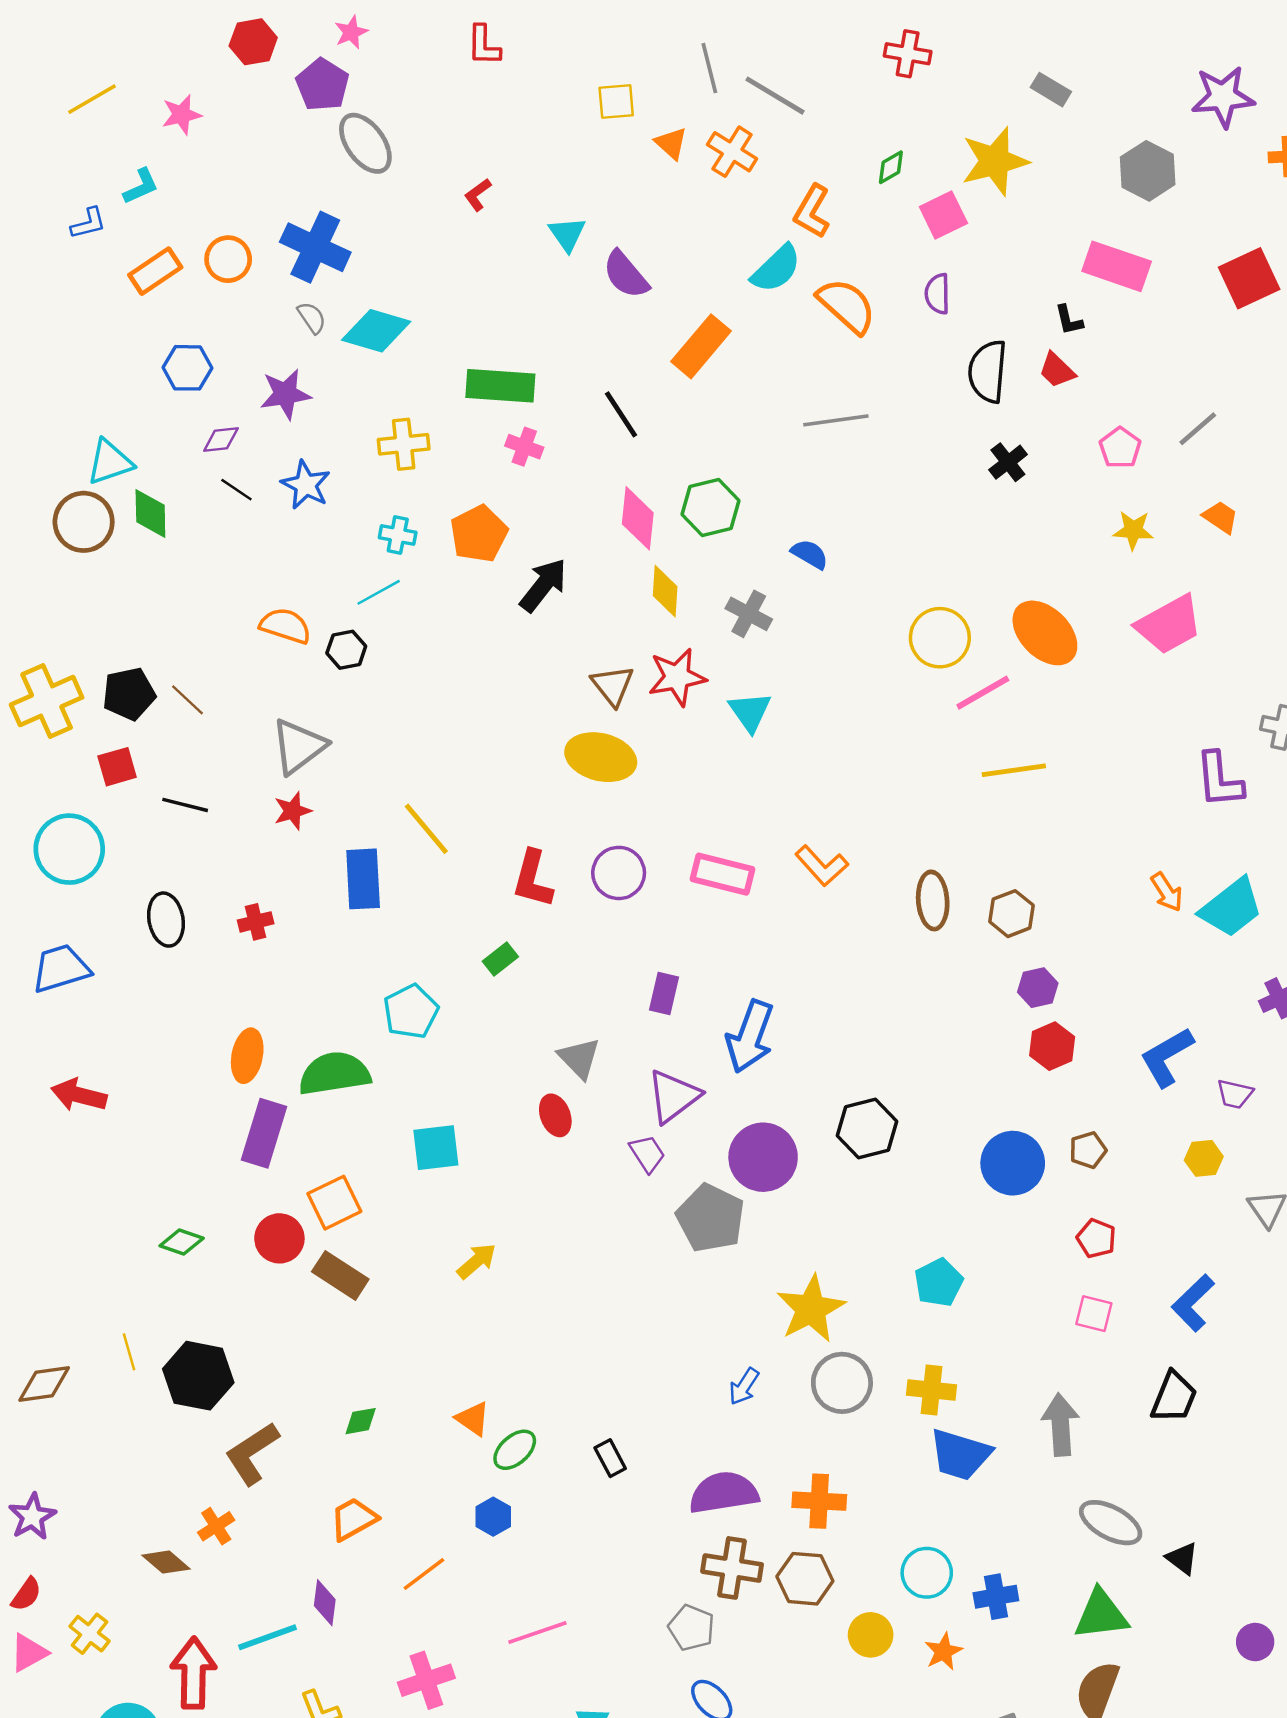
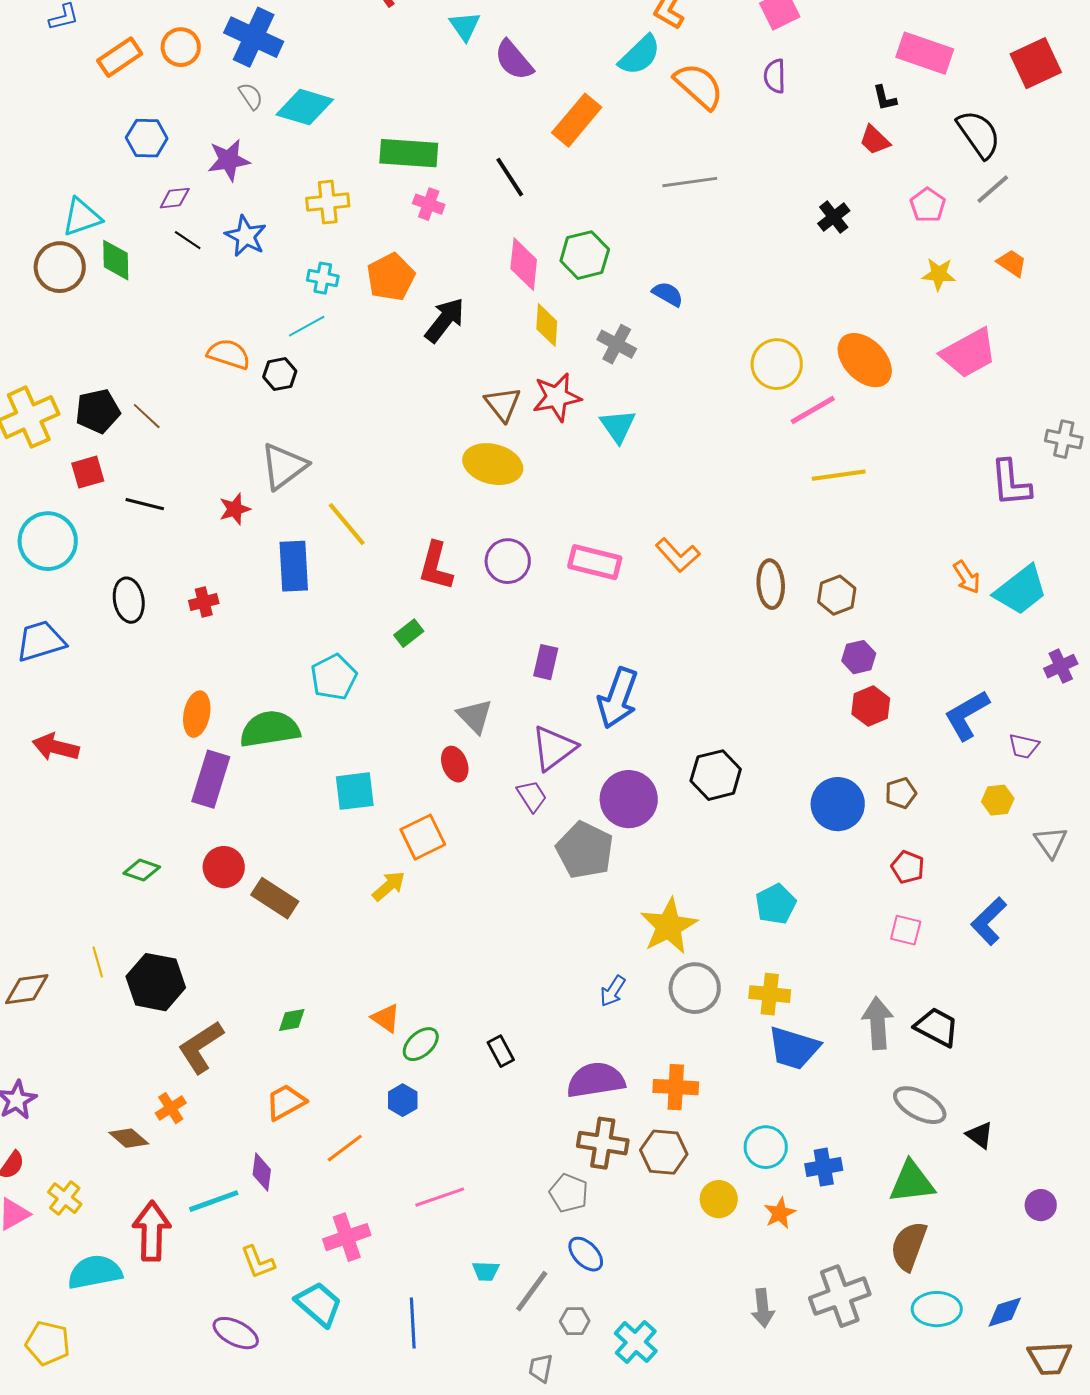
black semicircle: (988, 371) -> (979, 134), moved, turned 140
gray triangle: (299, 746) -> (284, 466), moved
orange square: (334, 1203) -> (423, 837), moved
black trapezoid: (1174, 1397) -> (937, 1027), moved, turned -84

